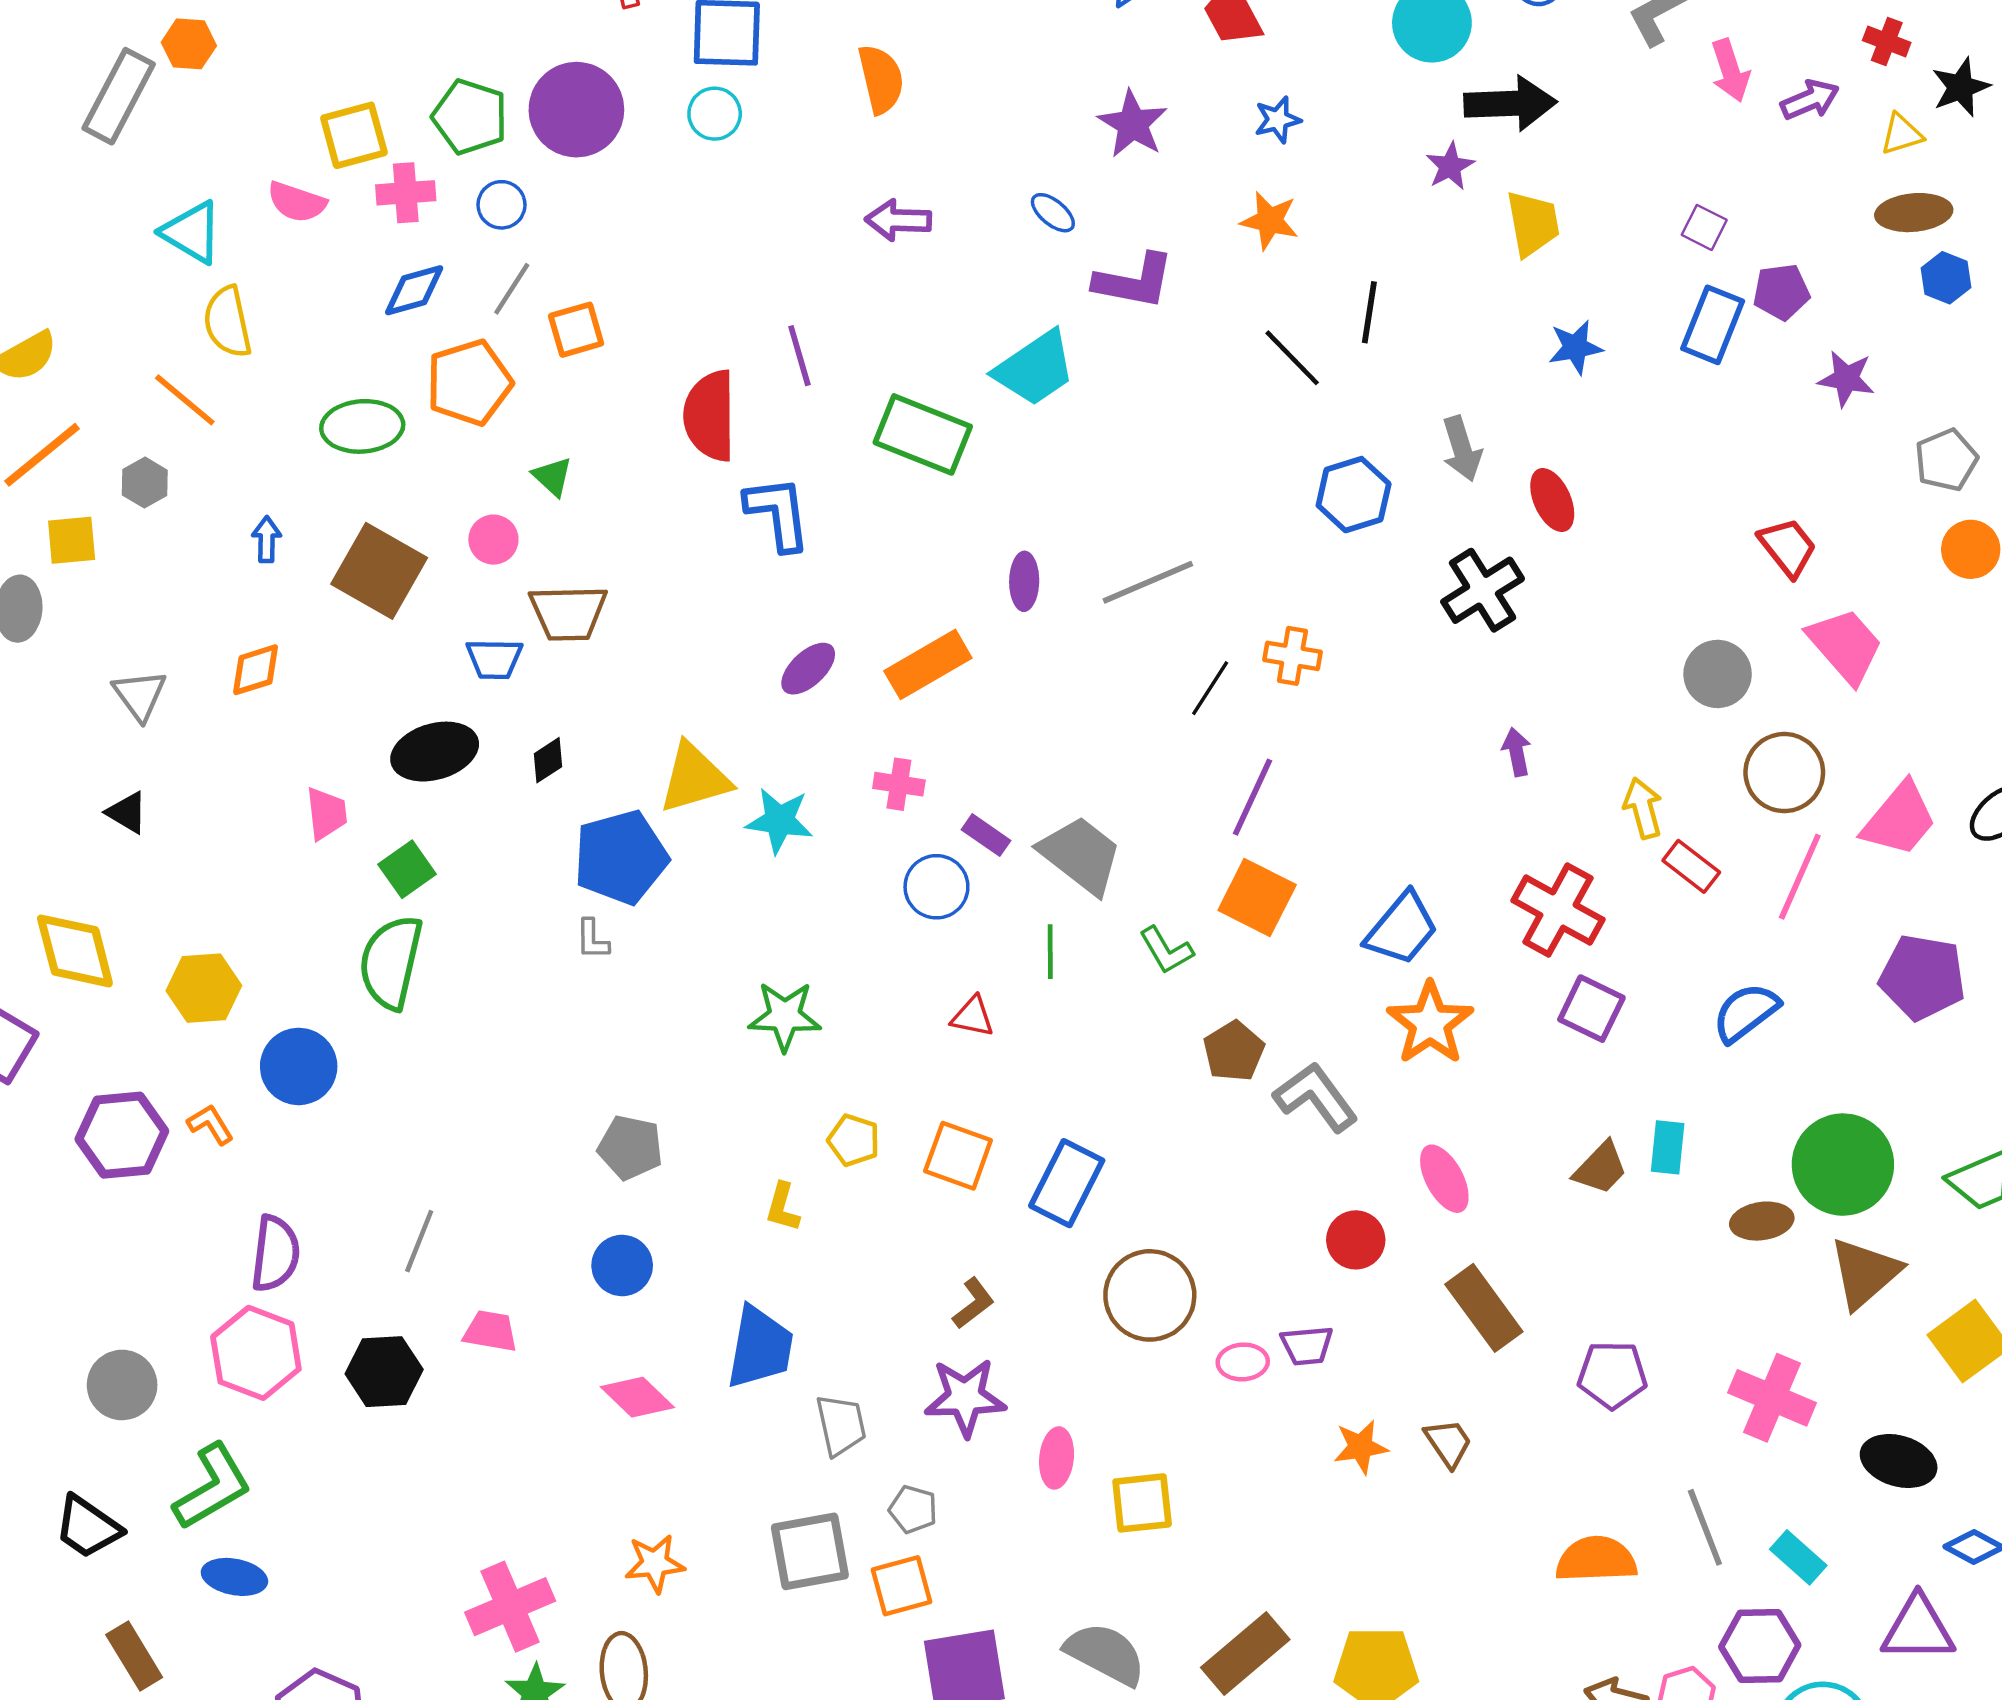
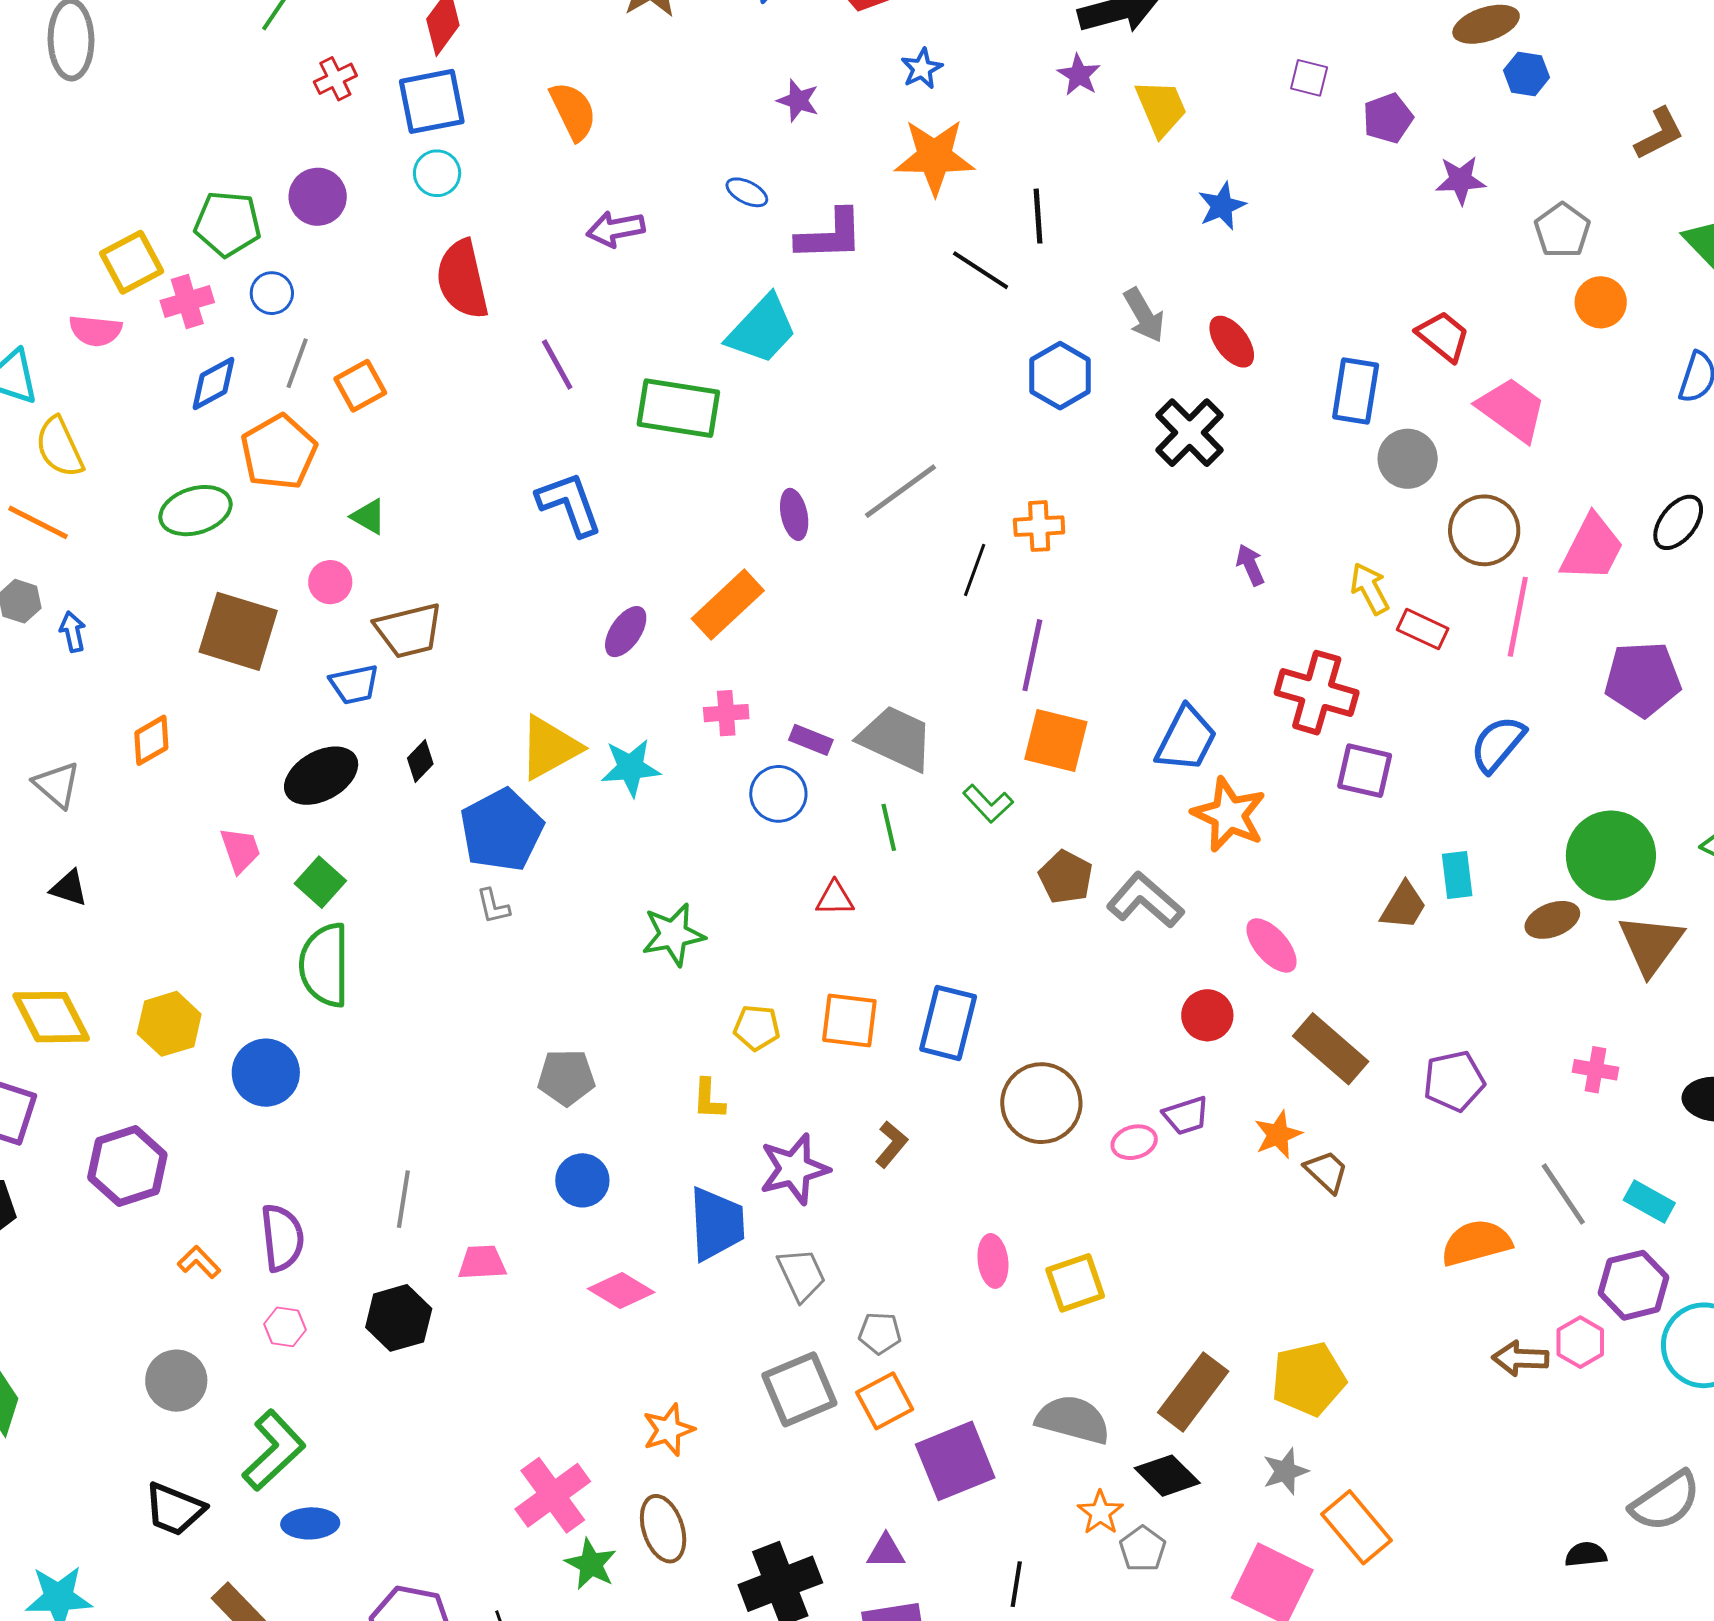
purple circle: (576, 110) -> (318, 197), size x0.7
purple star: (1133, 124) -> (798, 101), size x0.7
orange star: (1270, 221) -> (934, 157), size x1.5
blue rectangle: (1713, 325) -> (1356, 391), moved
red semicircle: (710, 416) -> (462, 279), moved
blue arrow: (267, 539) -> (73, 632), moved
orange L-shape: (210, 1124) -> (199, 1262), moved
pink hexagon: (256, 1353) -> (285, 1327), size x0.5
purple star: (965, 1397) -> (794, 1169), moved
pink cross: (1772, 1398) -> (1596, 1070), size x0.6
orange star: (1361, 1447) -> (1278, 1135), moved

